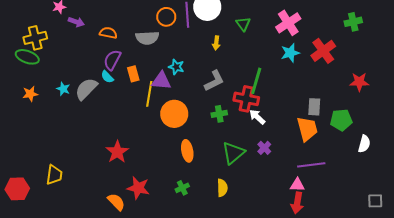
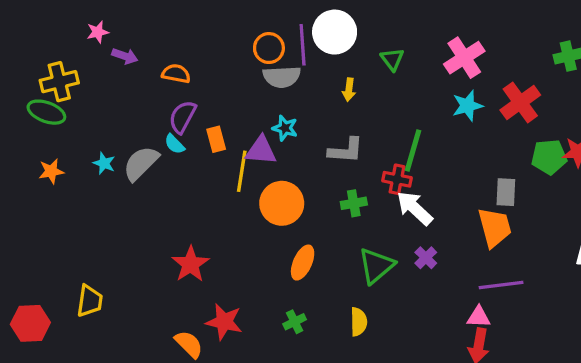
gray semicircle: (147, 38) -> (282, 77), moved
gray L-shape: (214, 81) -> (346, 150), turned 30
red cross: (246, 99) -> (397, 179), size x0.7
white arrow: (257, 117) -> (415, 208), size x1.4
green pentagon: (341, 120) -> (549, 157), moved
orange ellipse: (187, 151) -> (303, 263), turned 35

